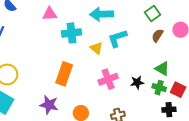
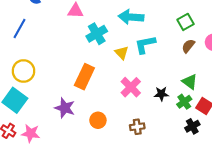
cyan cross: (71, 33) -> (97, 34), turned -30
pink cross: (108, 79) -> (131, 87), turned -30
green cross: (159, 88) -> (184, 102), turned 32
black cross: (169, 110) -> (192, 126), turned -32

